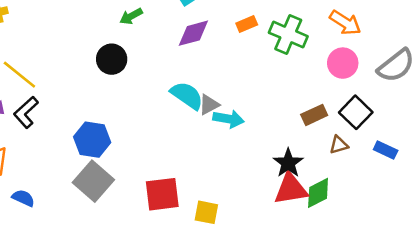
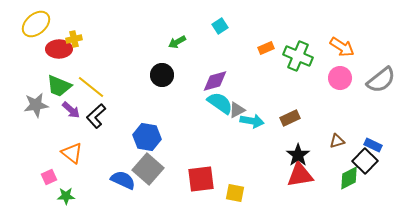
purple diamond: (193, 33) -> (215, 81), moved
black square: (356, 112) -> (365, 161), moved
brown rectangle: (314, 115) -> (290, 118), moved
green diamond: (318, 193) -> (349, 178), moved
blue semicircle: (23, 198) -> (123, 180), moved, size x1.4

